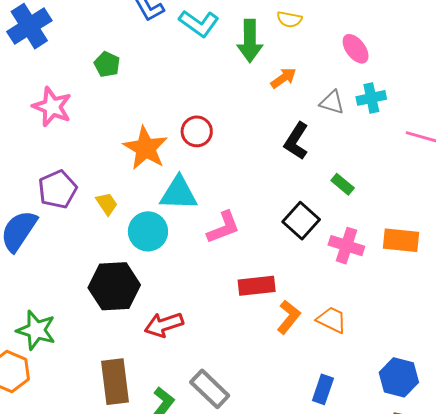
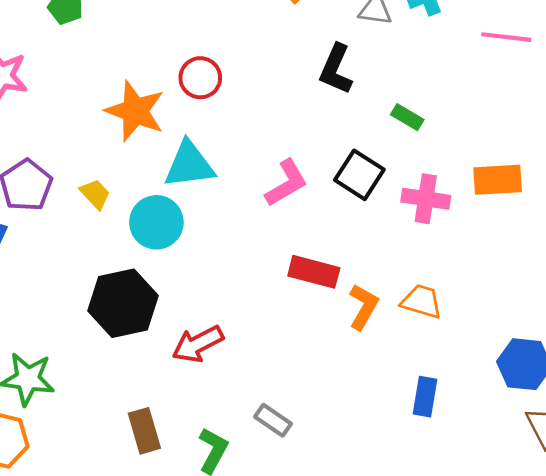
pink L-shape: (223, 227) -> (286, 183), moved
red rectangle: (257, 286) -> (314, 272), turned 30
brown rectangle: (115, 382) -> (144, 431), size x0.7
gray rectangle: (210, 389) -> (273, 420), size x0.7

